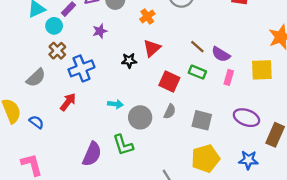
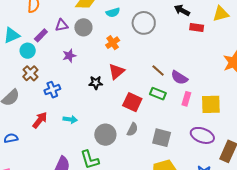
blue cross: (81, 68) -> (52, 90), size x0.7
yellow square: (262, 70) -> (211, 104), moved
cyan arrow: (115, 104) -> (70, 119), moved
blue semicircle: (36, 122) -> (11, 138), turned -48

